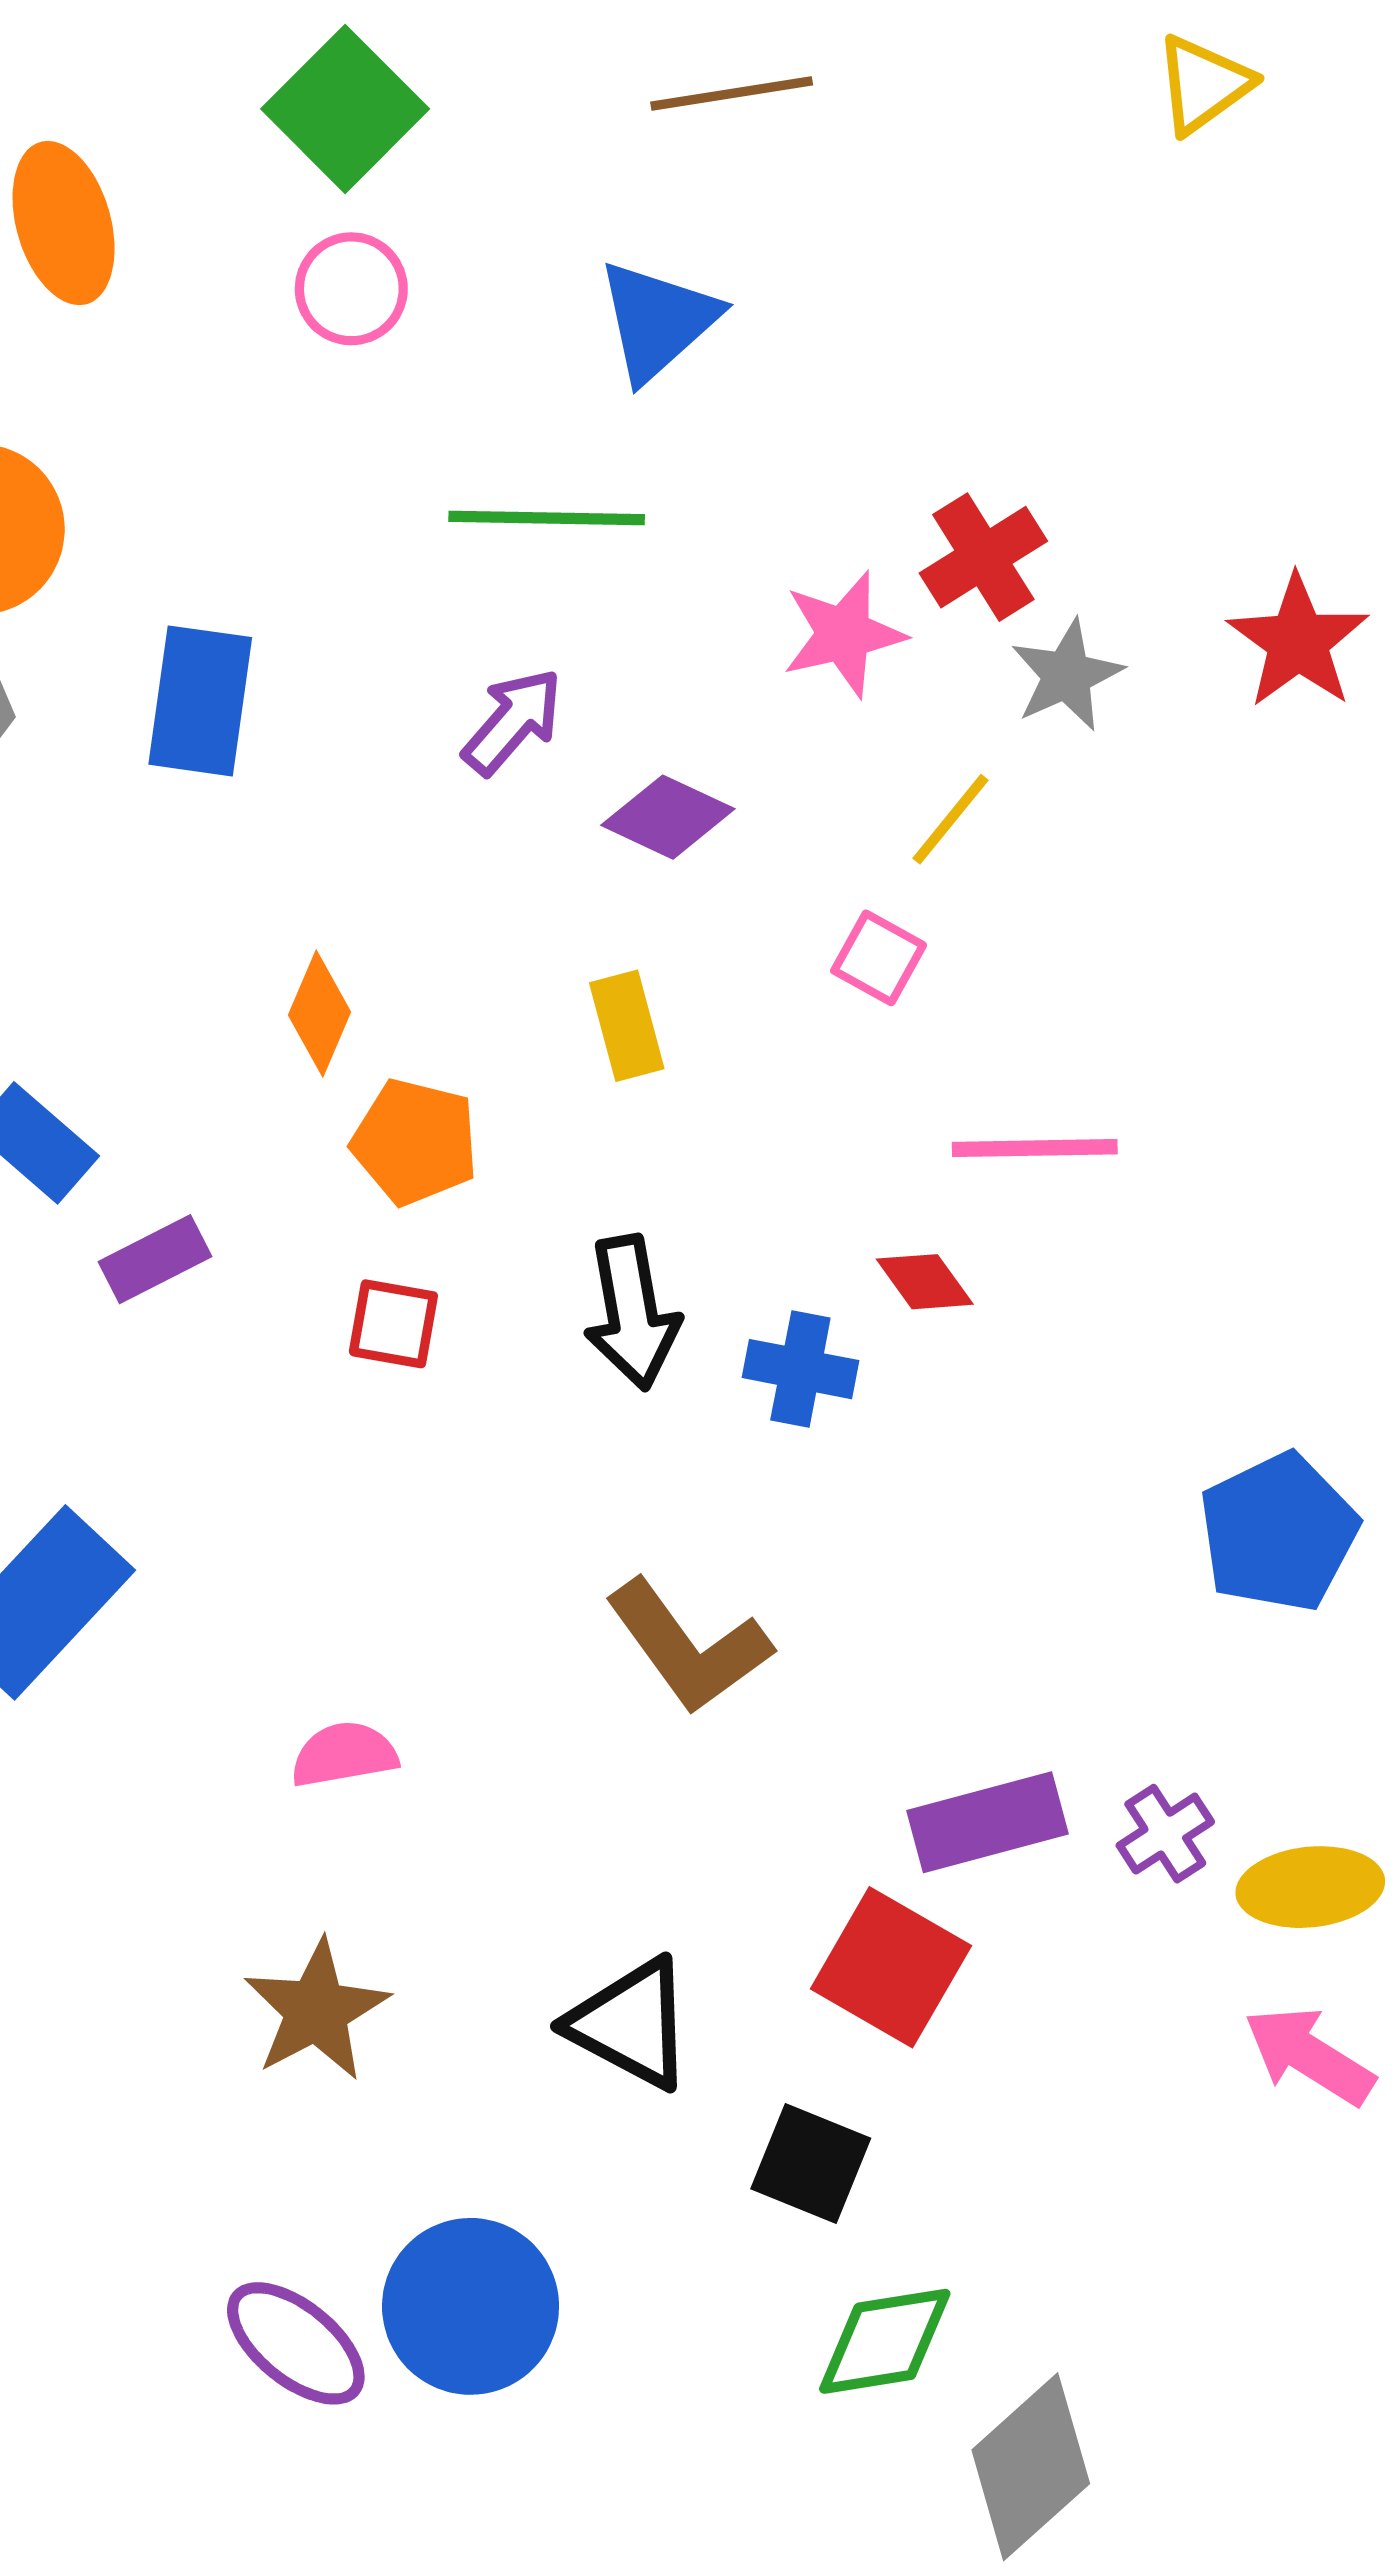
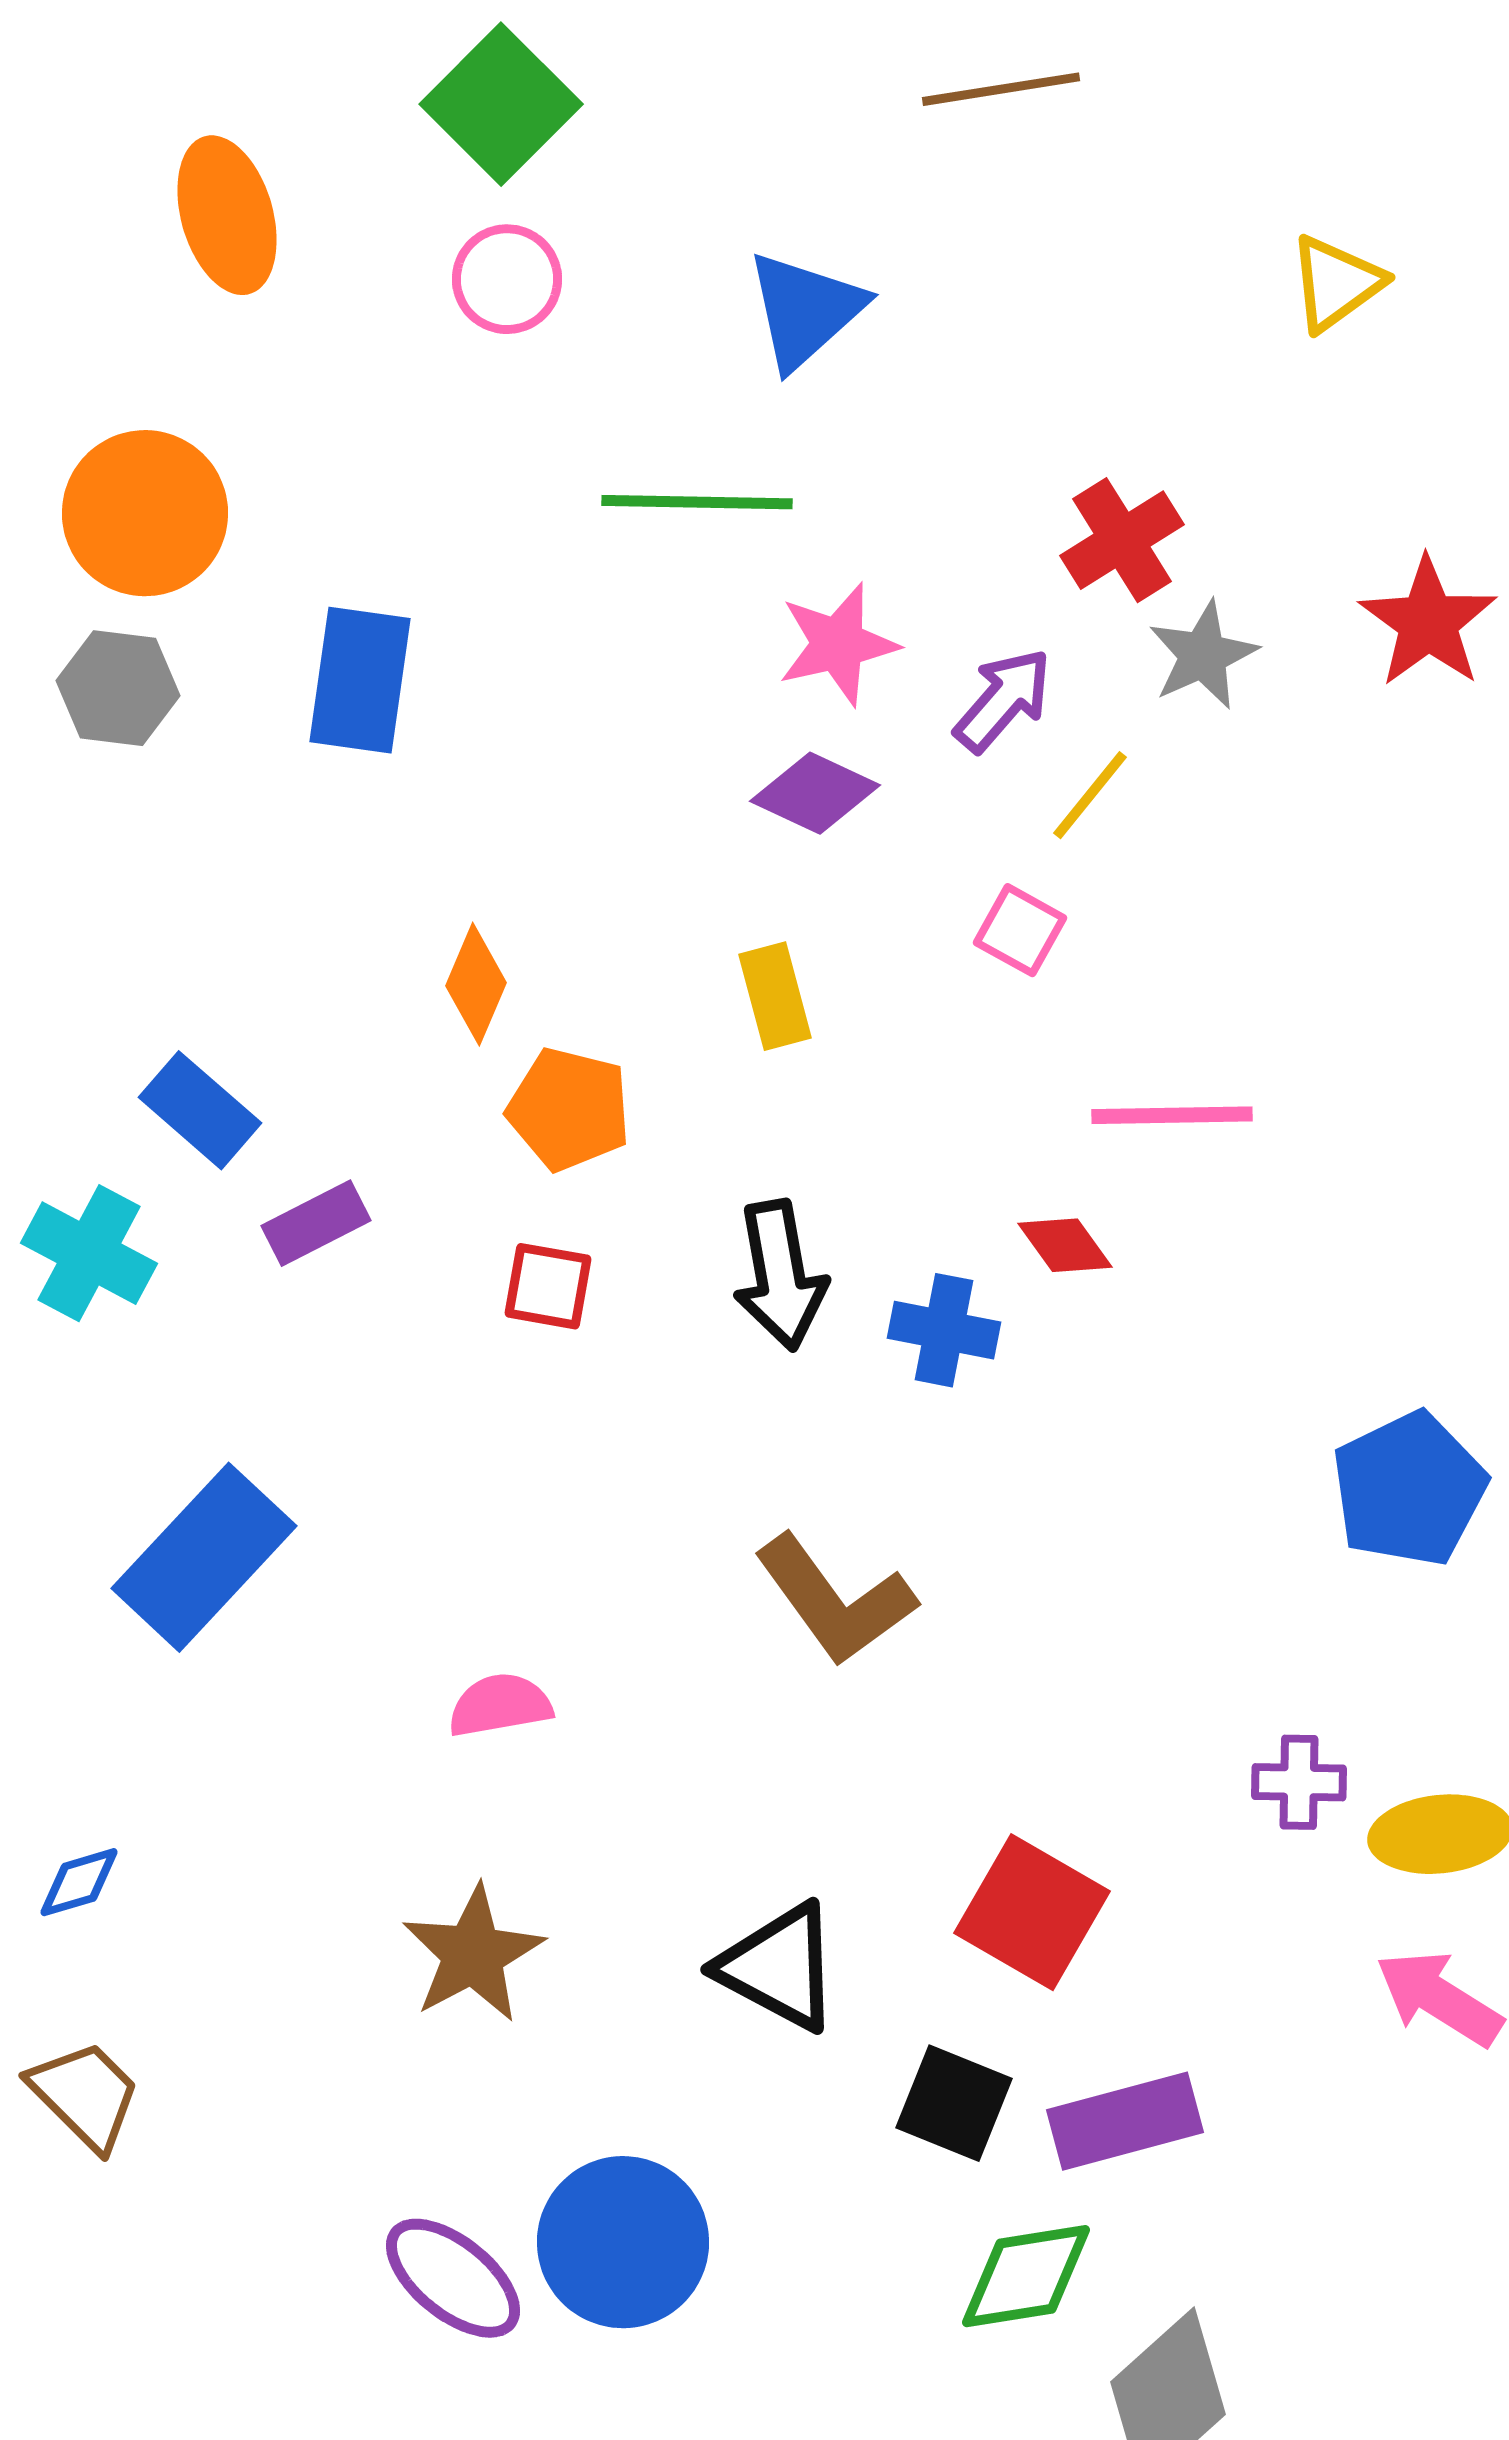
yellow triangle: (1203, 84) -> (1336, 283), moved
brown line: (732, 94) -> (1001, 89), moved
pink star: (844, 634) -> (838, 644), moved
purple arrow: (513, 722) -> (1003, 700), moved
purple rectangle: (988, 1822) -> (1125, 2121), moved
purple cross: (1165, 1834) -> (1299, 1782), turned 34

